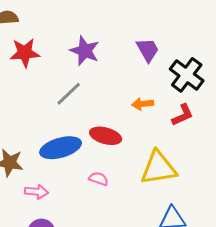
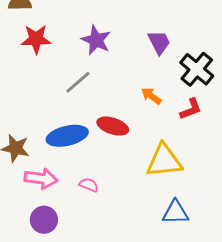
orange arrow: (143, 104) -> (151, 96), turned 40
pink semicircle: (98, 179) -> (89, 185), moved
pink arrow: (36, 192) -> (41, 179), size x1.4

